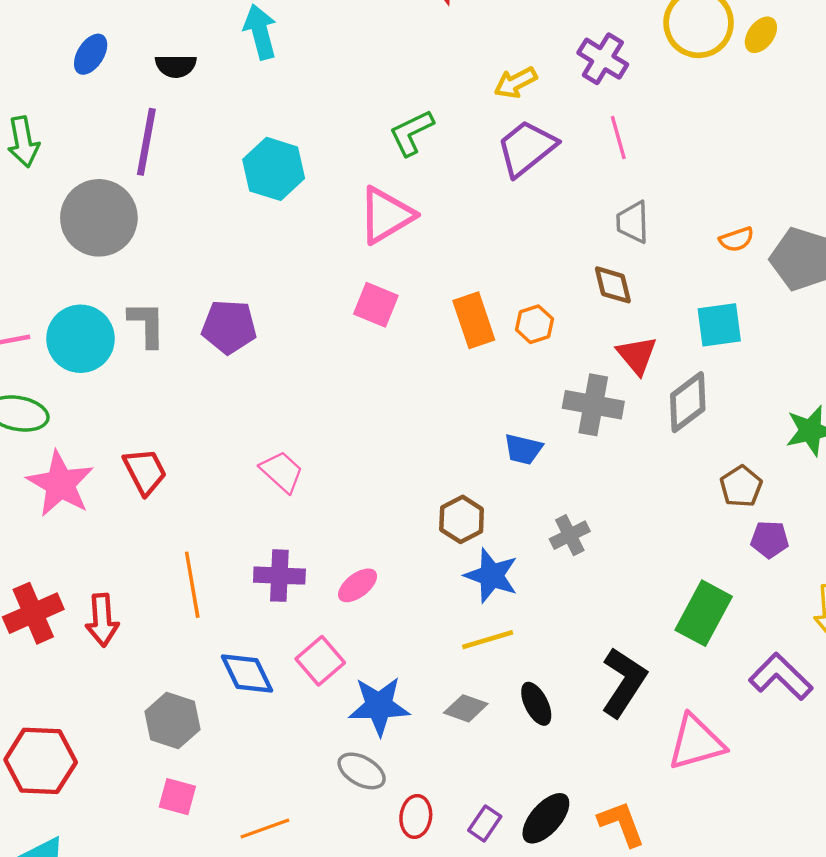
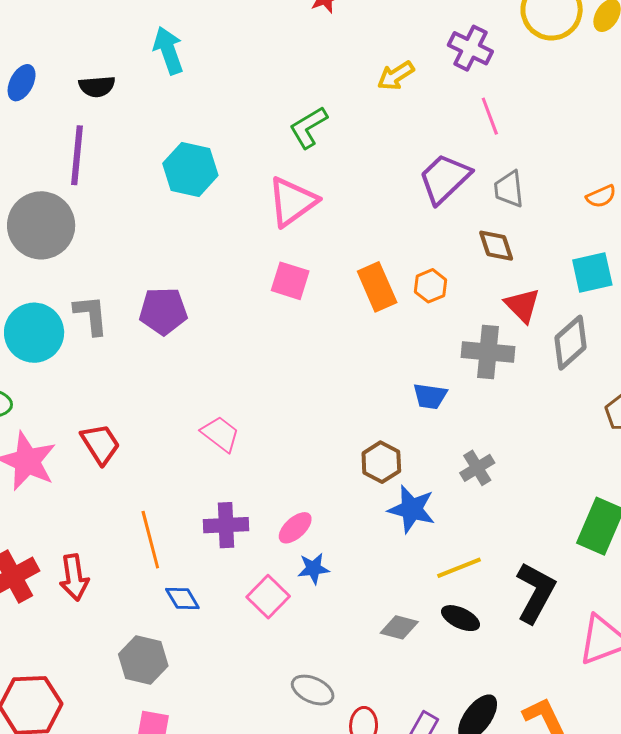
purple trapezoid: (527, 148) -> (445, 179), moved
yellow line: (488, 640) -> (459, 568), moved
blue diamond: (247, 673) -> (182, 598), moved, size x0.7
black ellipse: (536, 704) -> (461, 618), turned -33
blue star: (379, 706) -> (313, 569), moved, size x0.6

